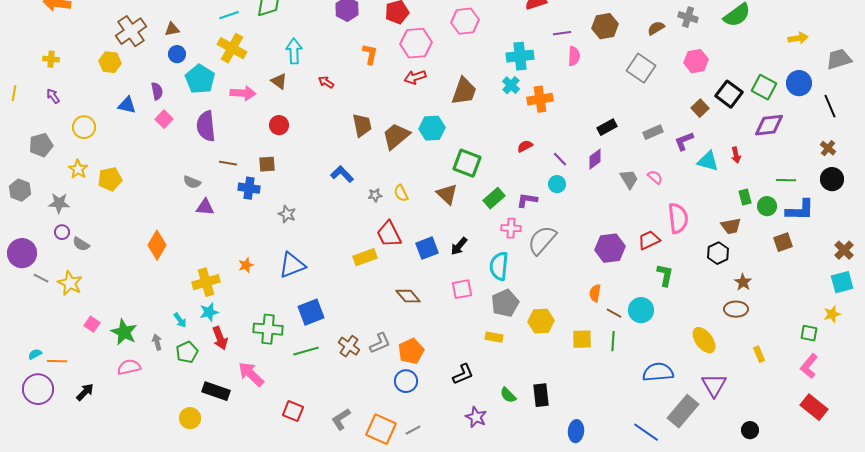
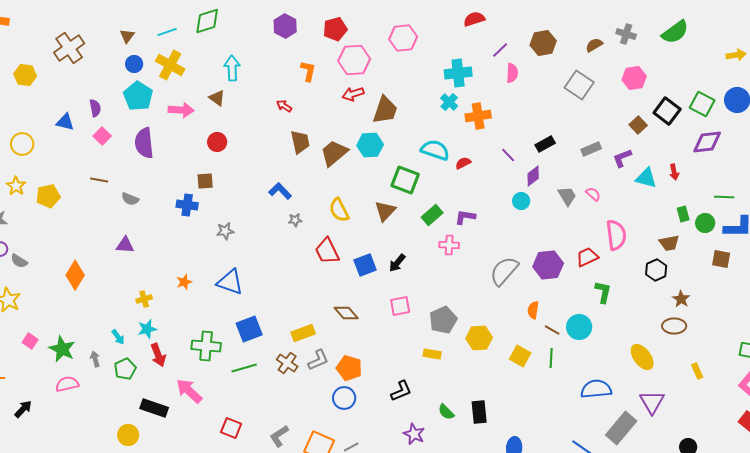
brown triangle: (172, 29) -> (127, 36), moved, turned -42
purple line: (562, 33) -> (500, 50), turned -36
blue circle: (177, 54) -> (134, 64), moved
yellow hexagon: (110, 62) -> (25, 75), moved
red arrow: (326, 82) -> (284, 106), moved
brown trapezoid: (464, 91) -> (385, 110), moved
purple line: (560, 159) -> (508, 155), moved
brown line: (228, 163) -> (99, 180), moved
cyan circle: (557, 184) -> (521, 201), moved
yellow semicircle: (401, 193) -> (339, 210), size x1.4
brown triangle: (447, 194) -> (385, 211), turned 30
gray star: (375, 195) -> (295, 220), moved
purple triangle: (205, 207) -> (125, 245), moved
gray star: (287, 214) -> (225, 231), turned -30
gray semicircle: (542, 240) -> (504, 271), moved
brown square: (783, 242) -> (721, 259), turned 30
orange diamond: (157, 245) -> (75, 275), moved
yellow rectangle: (365, 257) -> (303, 333), moved
blue triangle: (292, 265) -> (230, 282), turned 40
cyan semicircle: (499, 266) -> (435, 150), moved, turned 104
yellow cross: (206, 282) -> (144, 299), size x0.6
yellow square: (582, 339) -> (520, 356), turned 30
orange pentagon: (411, 351) -> (349, 368), turned -30

